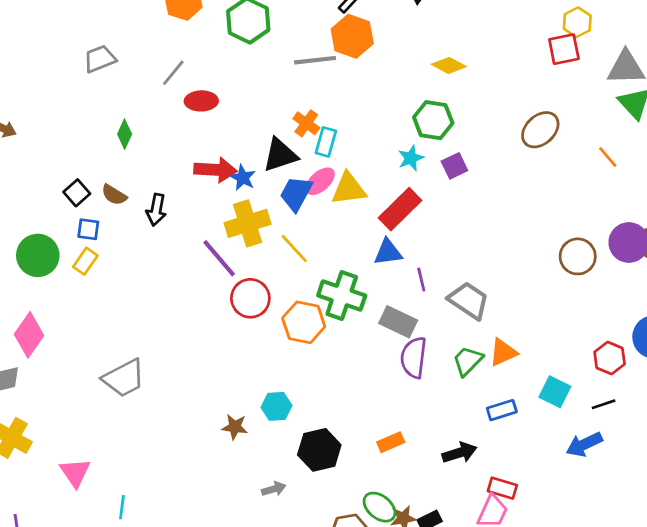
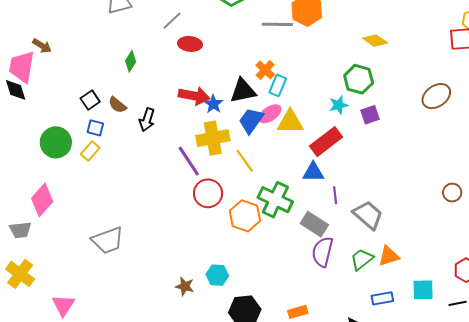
brown circle: (578, 256) -> (452, 193), size x0.7
cyan square: (555, 392) -> (423, 290), turned -35

